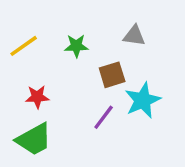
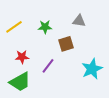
cyan star: (143, 100) -> (92, 69), moved
purple line: (104, 117) -> (48, 66), moved

